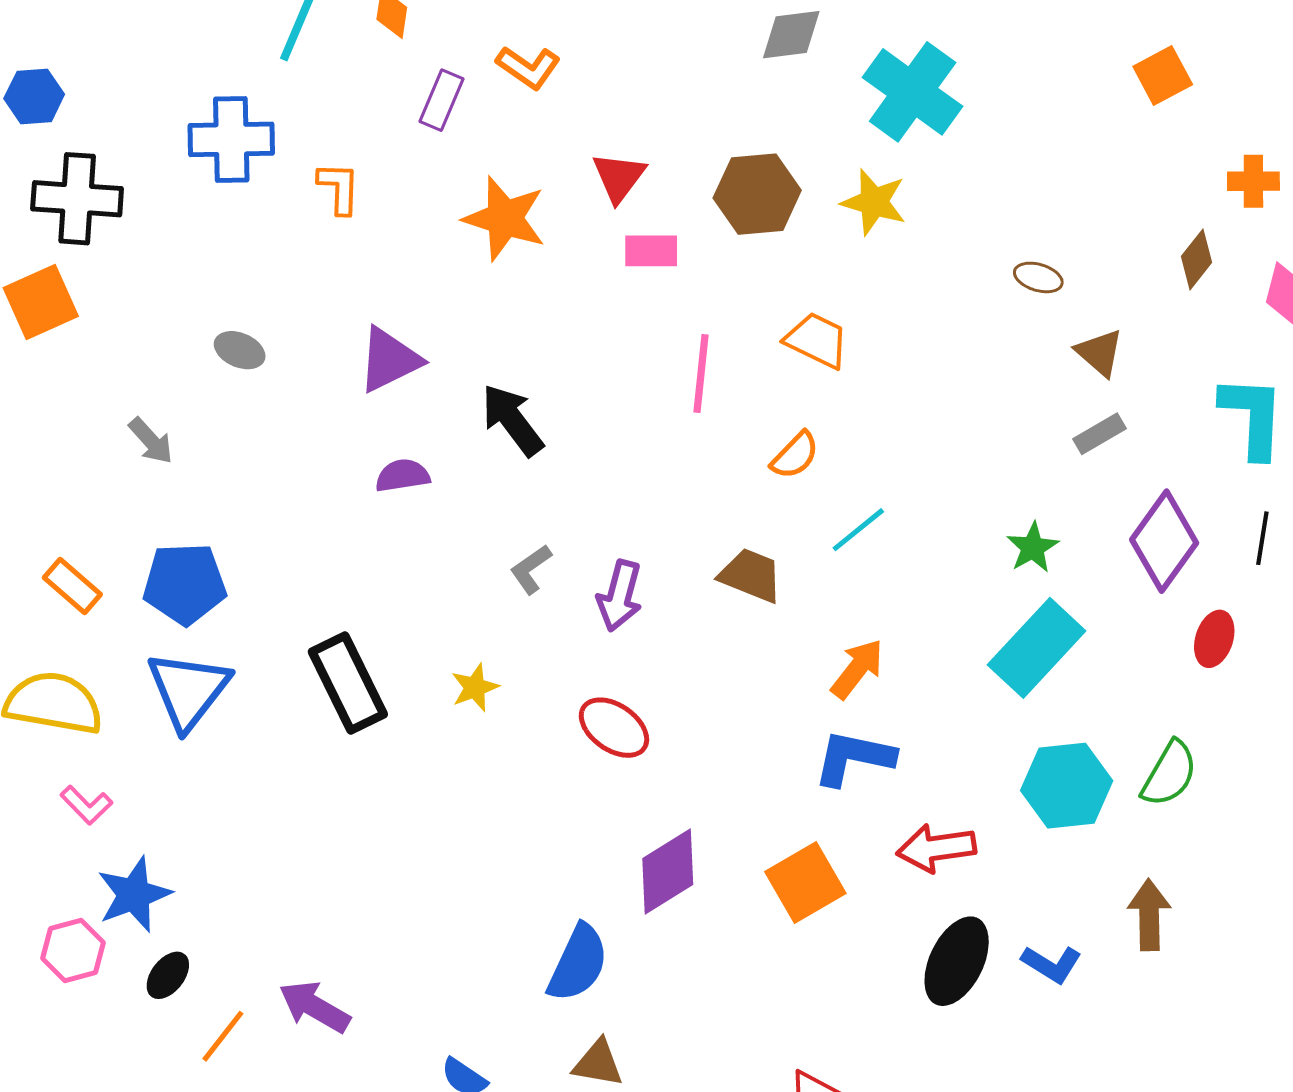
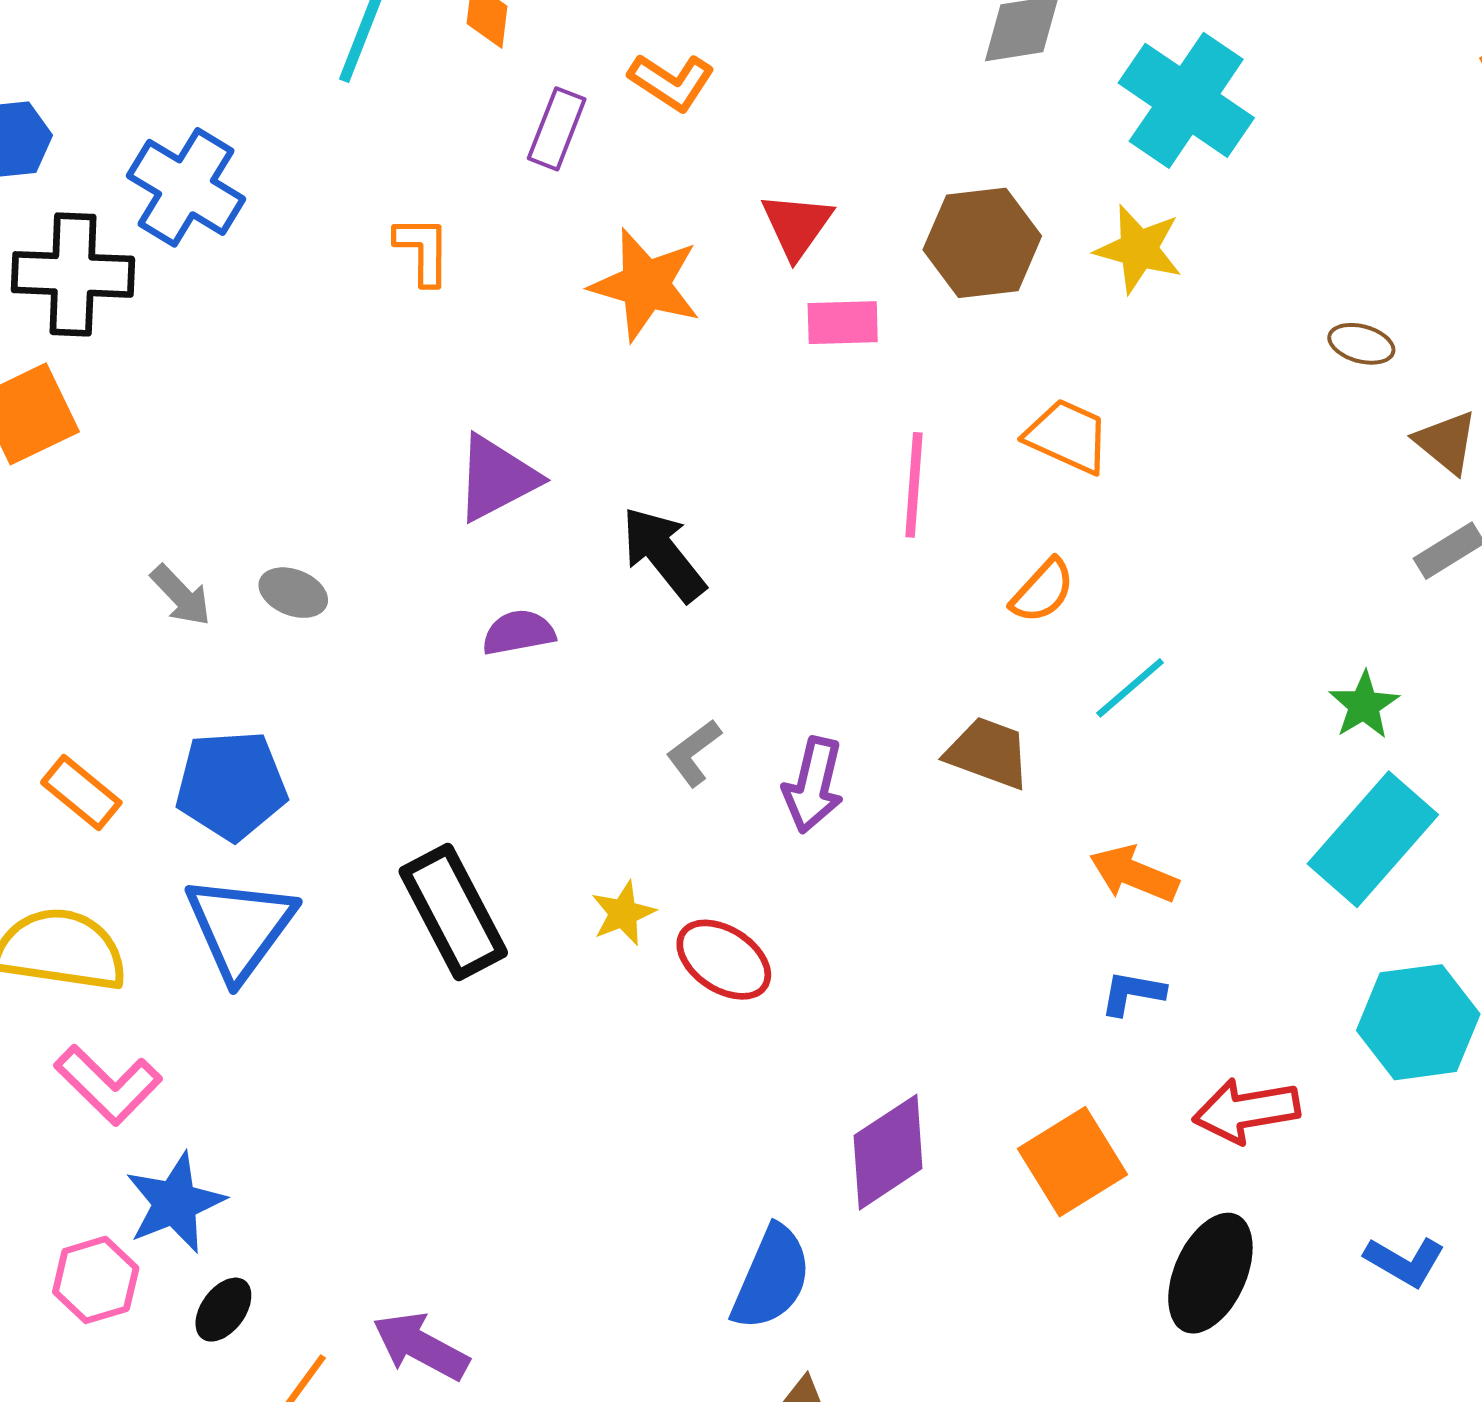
blue cross: (231, 139) -> (186, 187), moved, turned 34
gray ellipse: (240, 350) -> (293, 593), moved
orange arrow: (857, 669) -> (1134, 874), turned -104
red ellipse: (614, 728) -> (724, 960), moved
blue L-shape: (854, 758) -> (1133, 993), size x0.6
pink L-shape: (86, 805) -> (108, 1085), size x1.5
black ellipse: (957, 961) -> (1210, 1273), moved

